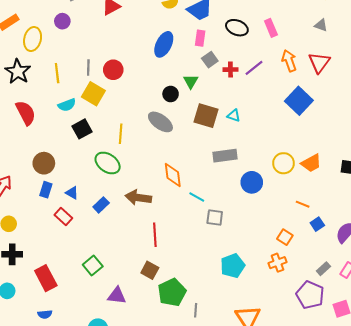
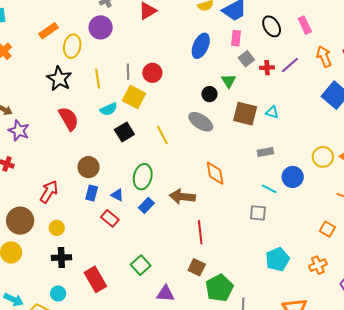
purple circle: (62, 21) -> (101, 27), size x1.5
black ellipse: (237, 28) -> (272, 26), turned 40
yellow line: (121, 134) -> (162, 135), turned -30
gray rectangle: (225, 156) -> (265, 152), size x0.7
green ellipse: (108, 163) -> (143, 177), moved, turned 70
cyan line: (197, 197) -> (269, 189), moved
orange cross: (278, 263) -> (318, 265), moved

